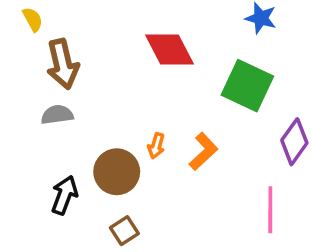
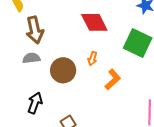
orange arrow: (156, 146) -> (92, 59), moved
brown circle: (117, 172) -> (63, 70), moved

